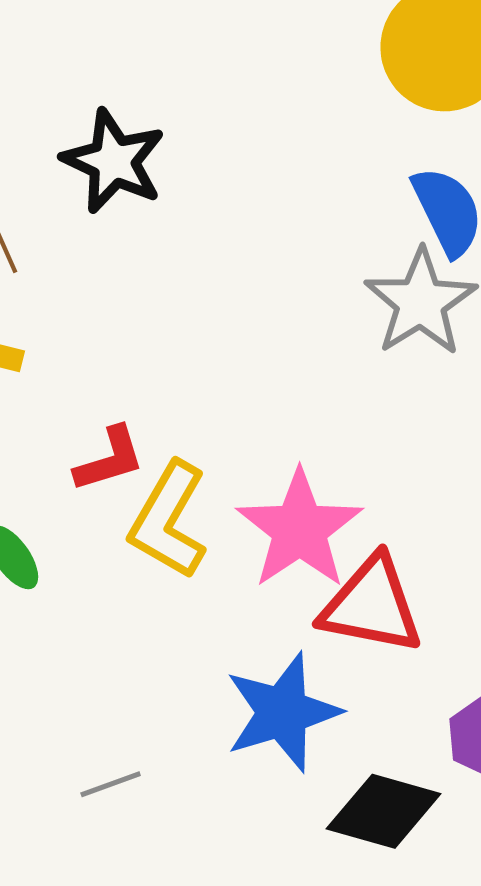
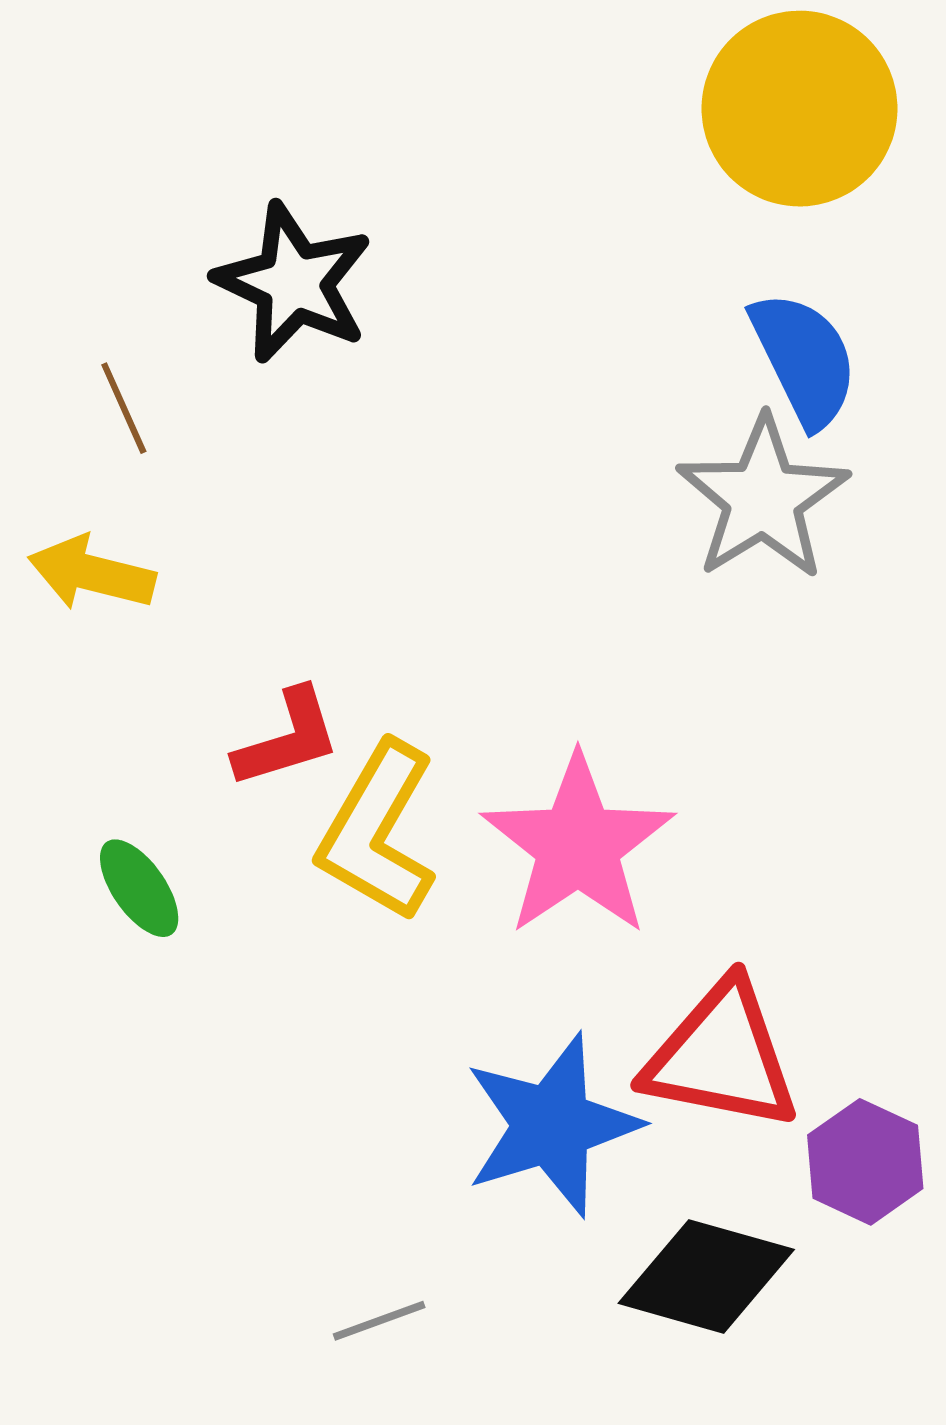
red triangle: (372, 605) -> (722, 1056), moved
gray line: (111, 784) -> (379, 1321), moved

